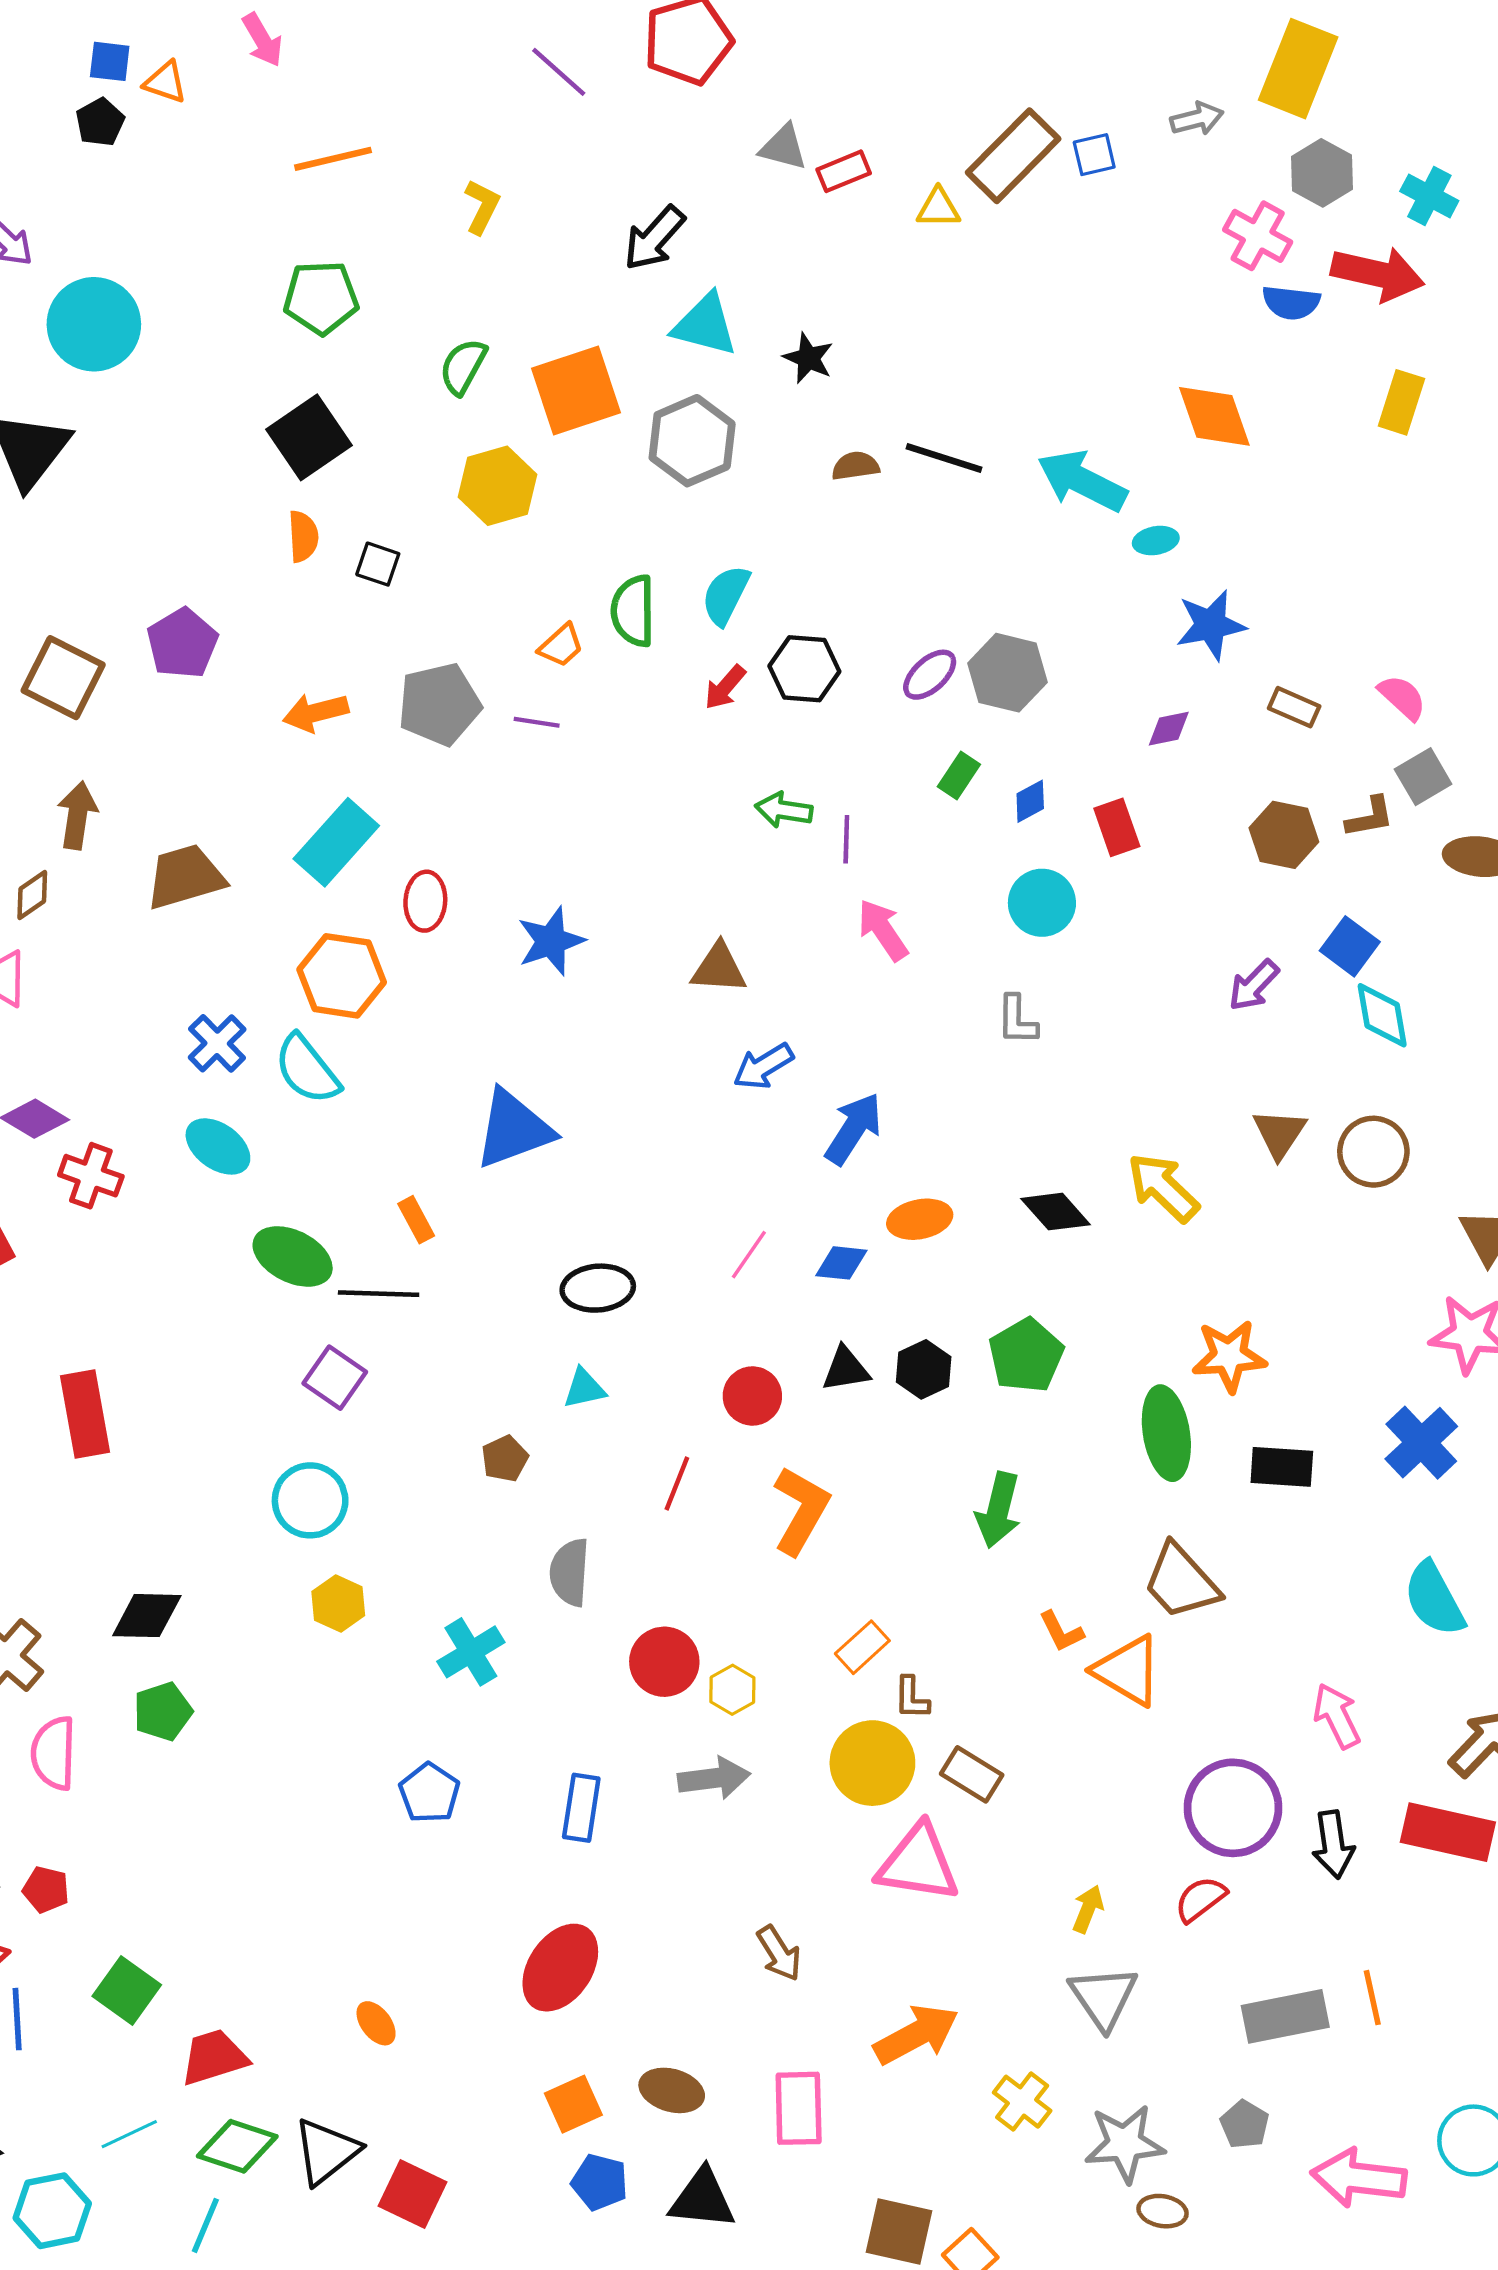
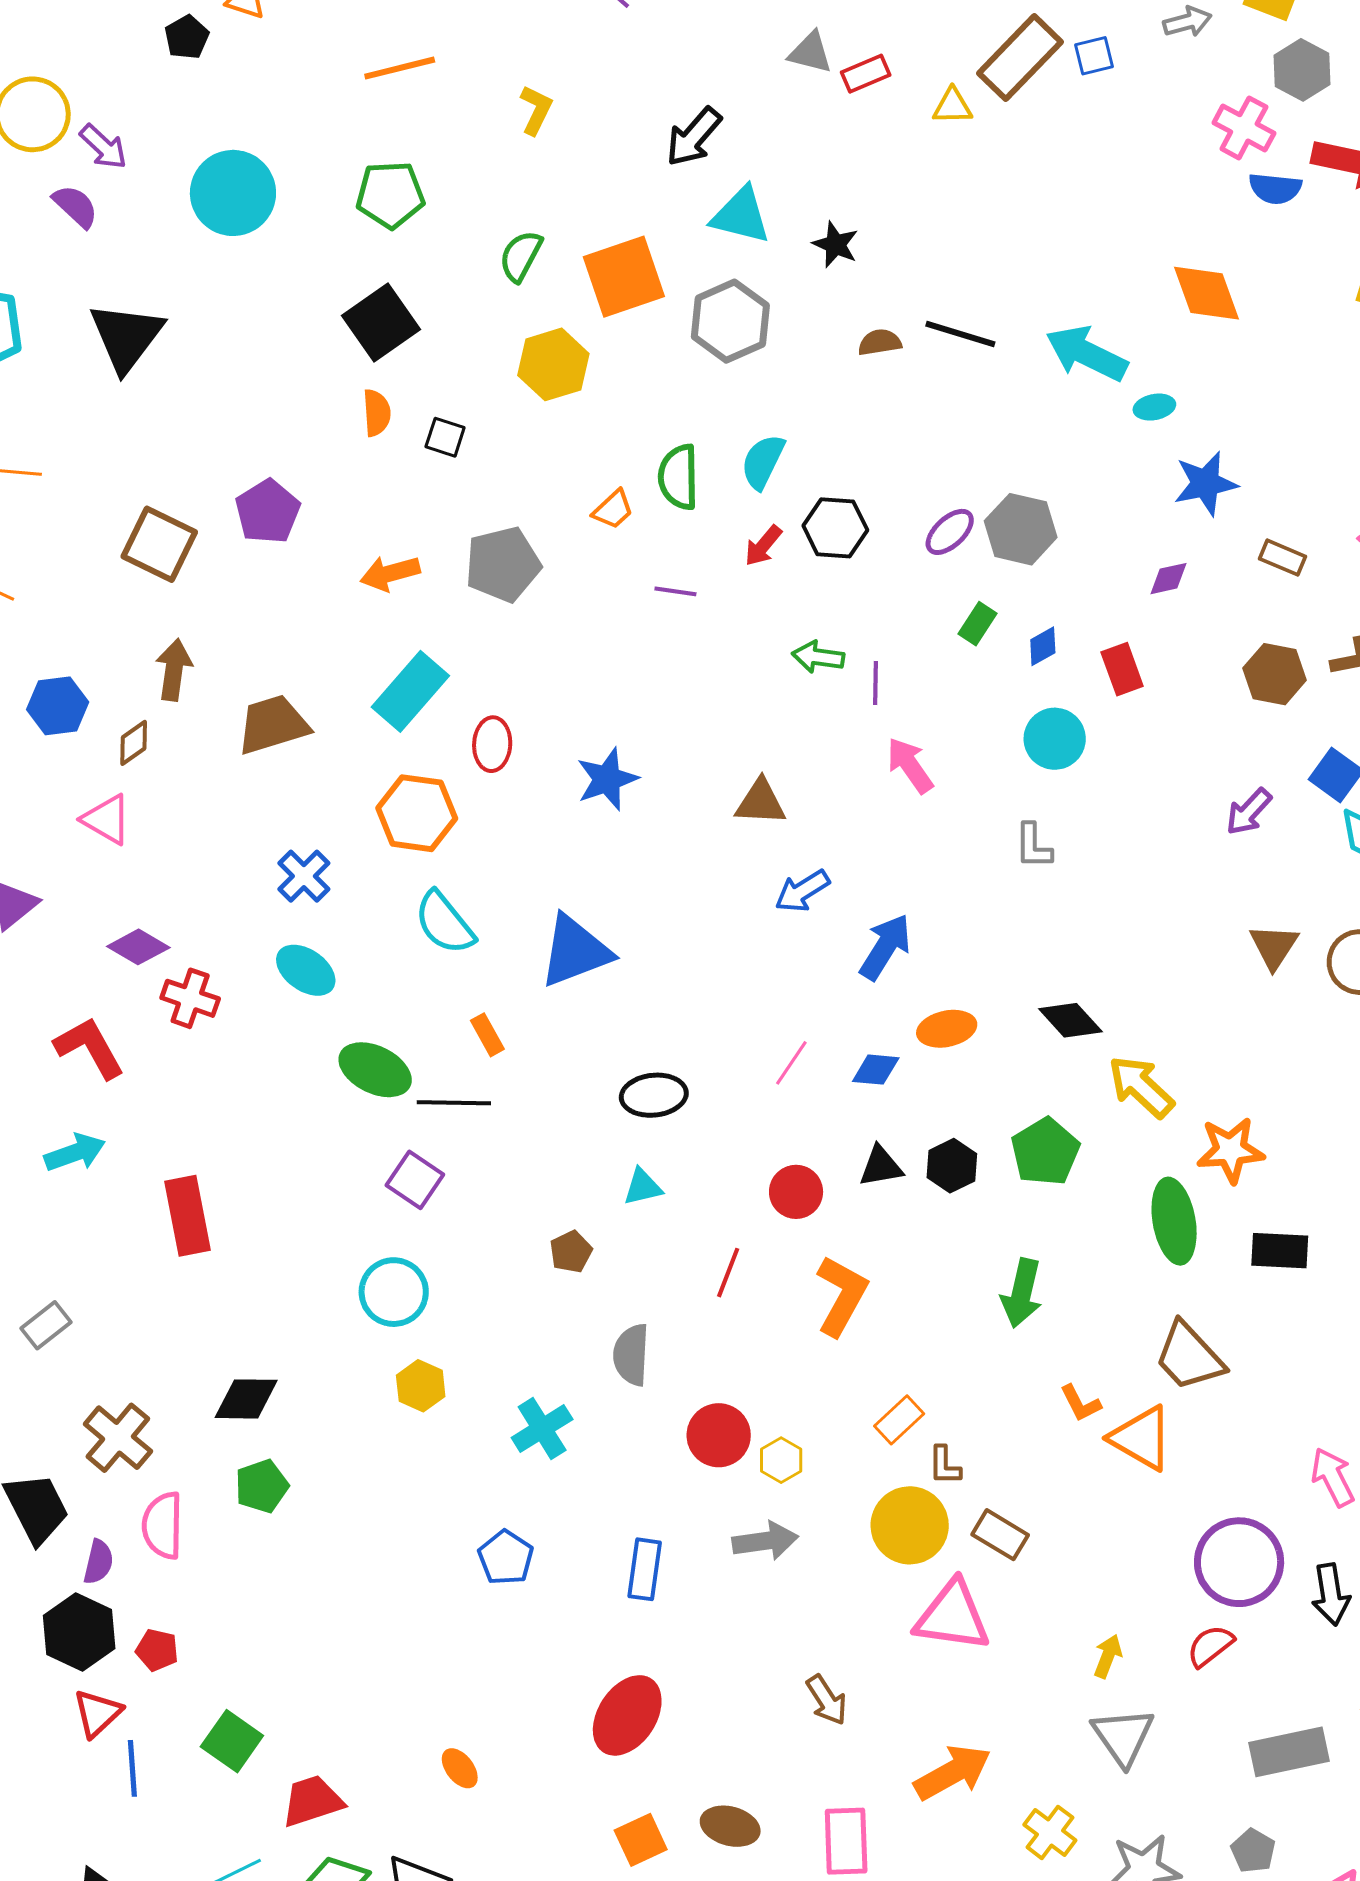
cyan circle: (94, 324) -> (233, 193), moved
purple line: (537, 722) -> (675, 591), moved
cyan semicircle: (307, 1069) -> (444, 923), moved
yellow arrow: (1163, 1188) -> (1141, 1087), moved

